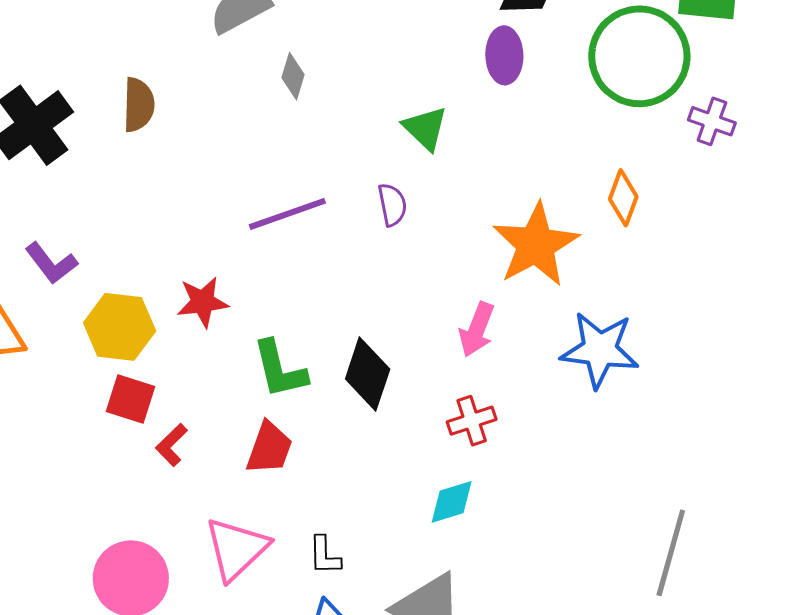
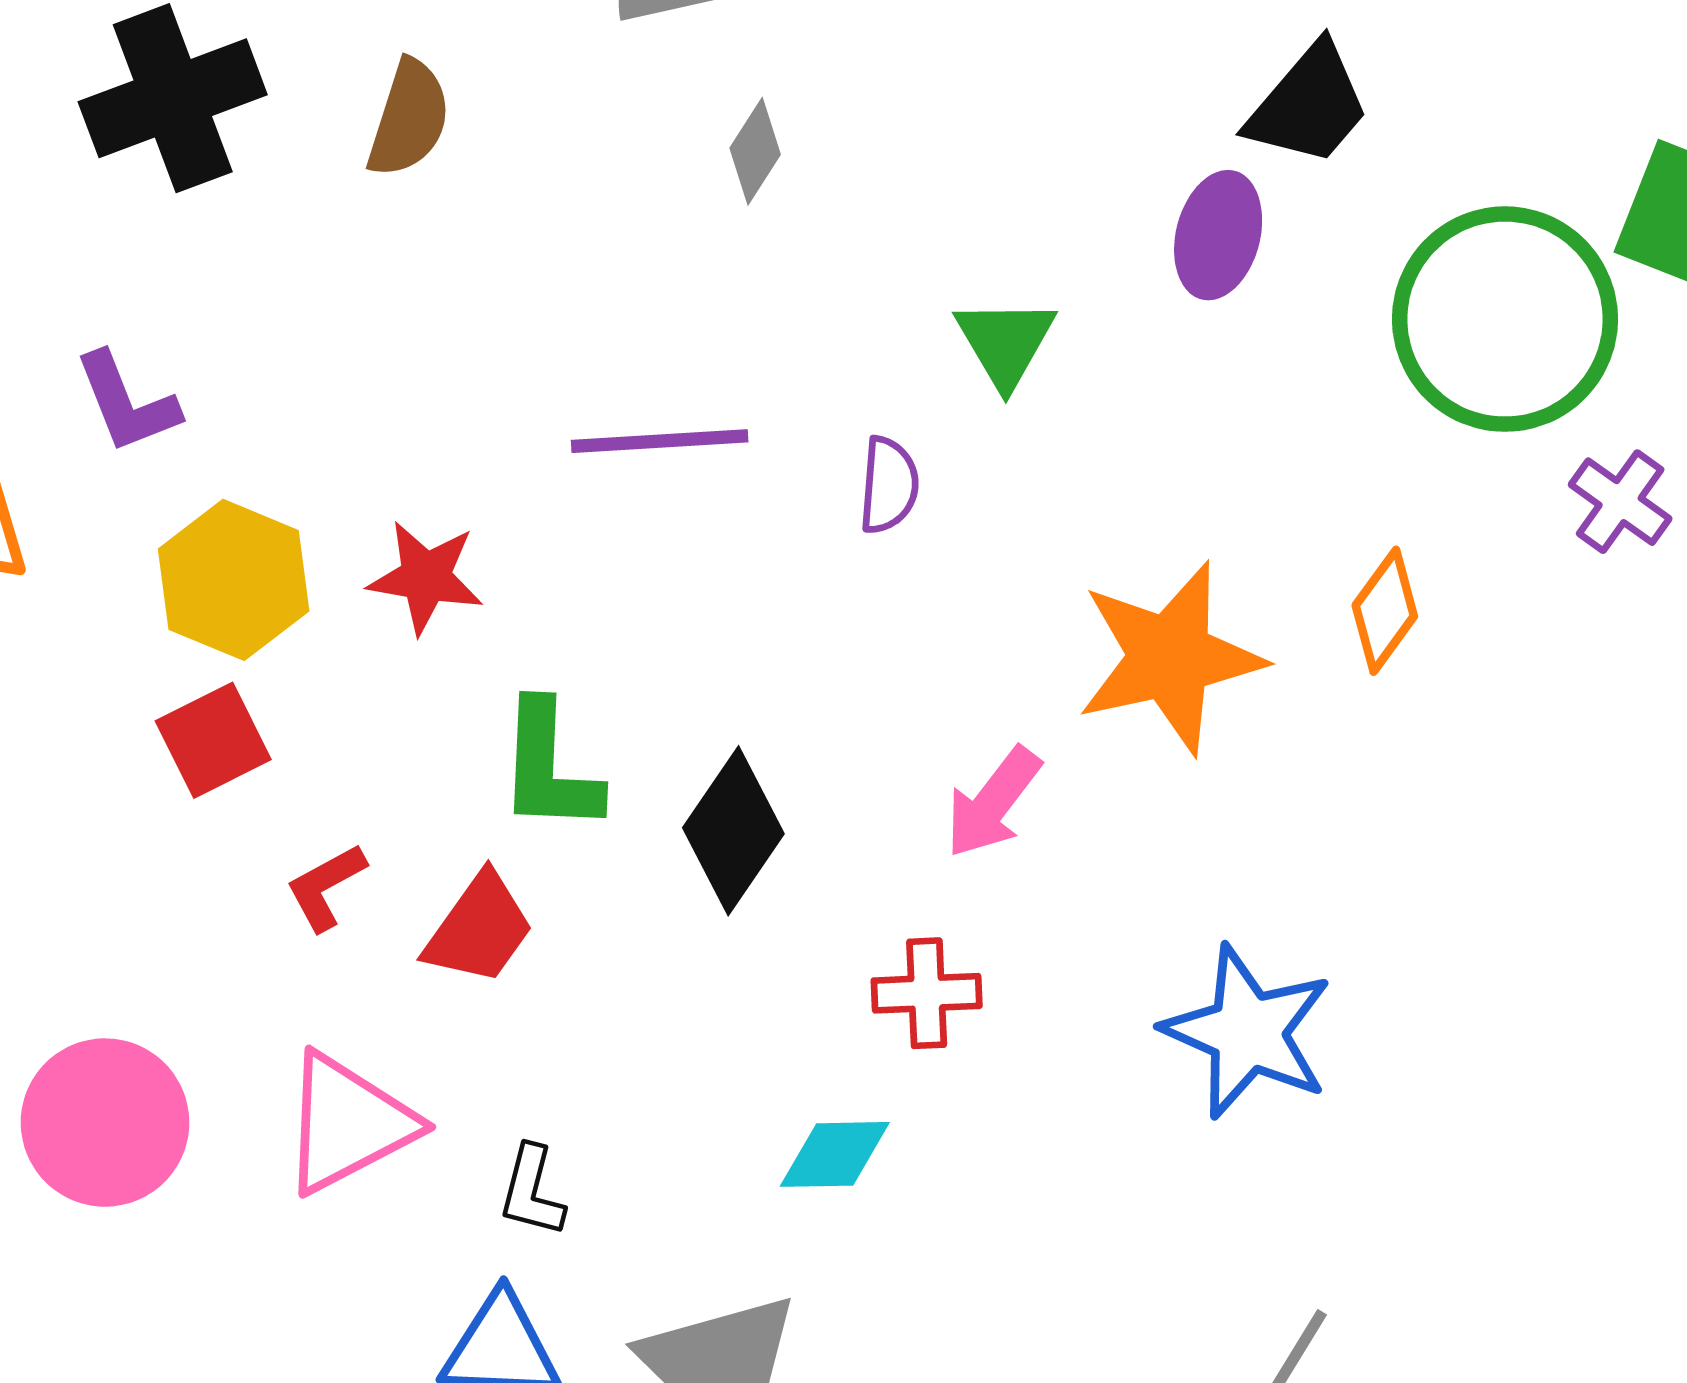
blue star: (600, 350) -> (1248, 1032), moved
red square: (130, 399) -> (213, 740), turned 30
red L-shape: (172, 445) -> (326, 887), moved

